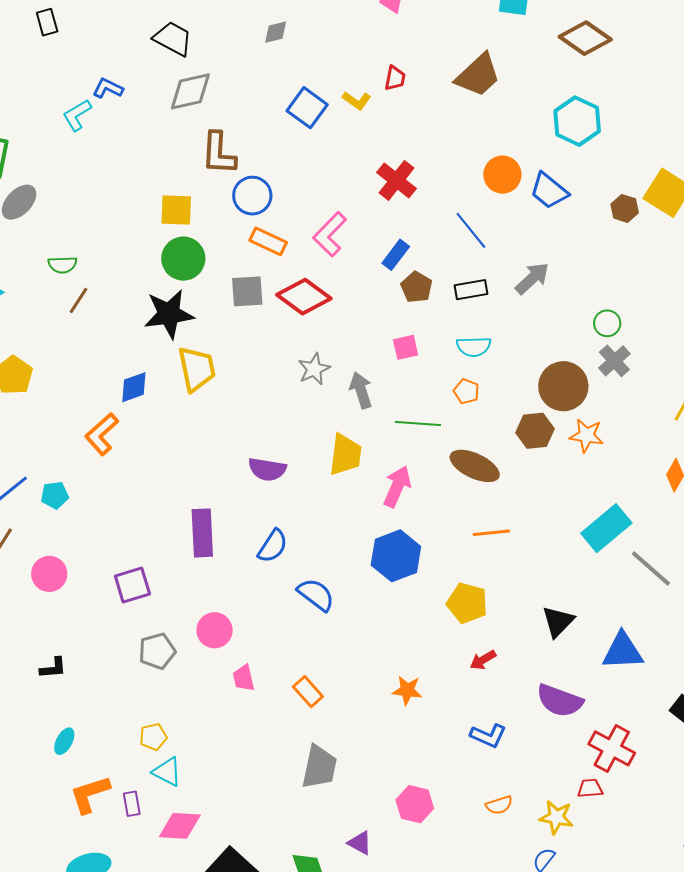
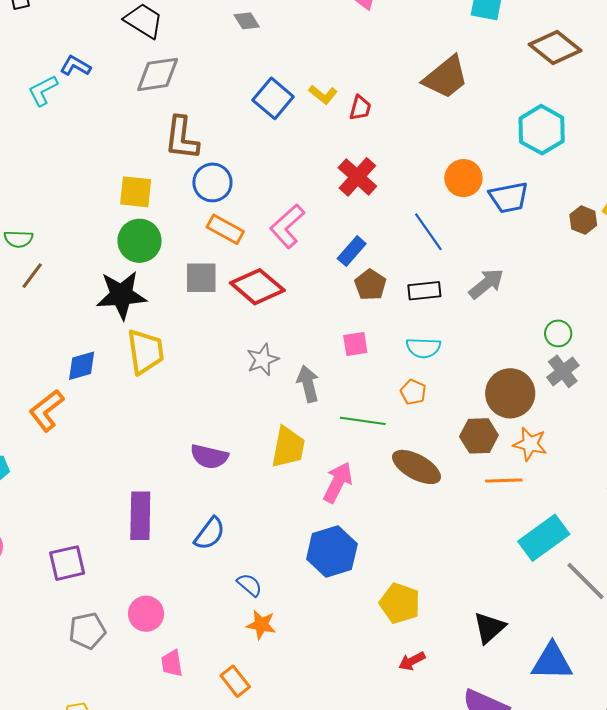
gray diamond: (276, 32) -> (247, 21), turned 68
red trapezoid: (395, 78) -> (360, 108), moved
blue trapezoid: (549, 191) -> (509, 197), turned -54
orange line: (491, 533) -> (504, 480), moved
blue semicircle: (316, 595) -> (250, 585), size x0.7
orange star: (407, 690) -> (261, 625), moved

